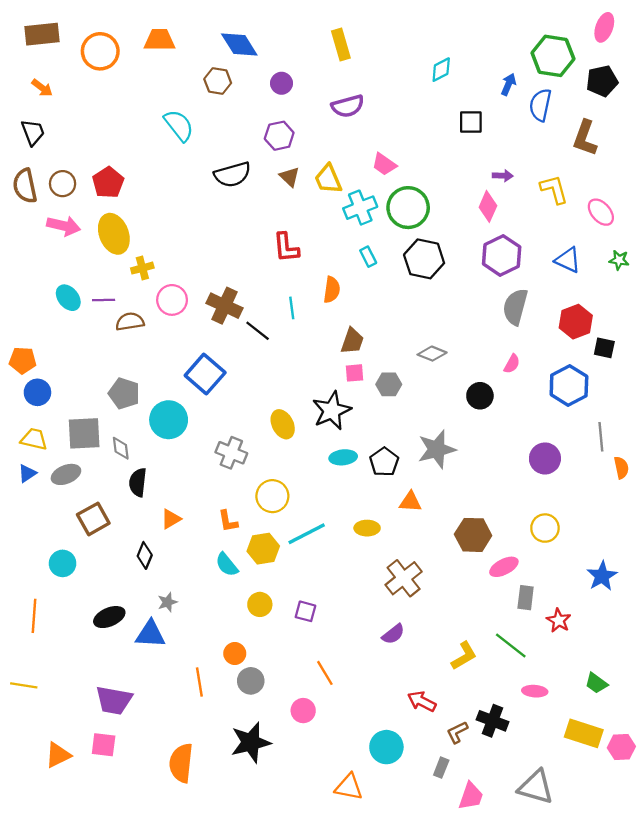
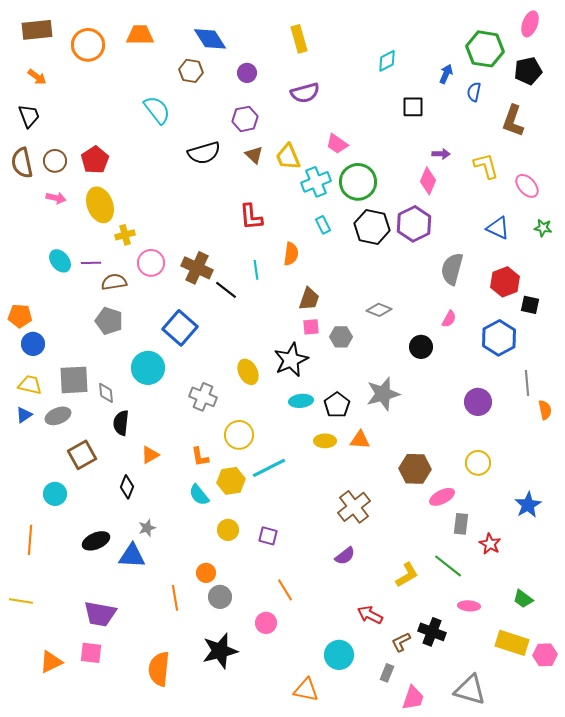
blue semicircle: (540, 105) -> (474, 92), size x0.7
pink arrow: (64, 226) -> (56, 198), size x0.7
purple hexagon: (502, 255) -> (414, 224), moved
gray pentagon: (124, 393) -> (109, 321), moved
yellow ellipse: (367, 528) -> (325, 441), moved

